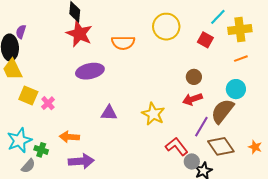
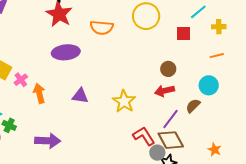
yellow cross: (240, 29) -> (219, 27), size x0.6
red square: (205, 40) -> (183, 33), turned -35
brown semicircle: (222, 111) -> (193, 106), size x0.6
orange arrow: (69, 137) -> (39, 93), moved, turned 66
brown diamond: (221, 146) -> (171, 140), moved
orange star: (255, 147) -> (214, 150), moved

